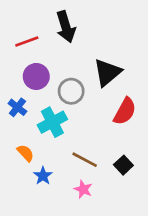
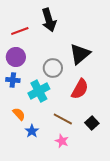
purple circle: (36, 76) -> (16, 57), moved
blue cross: (17, 107) -> (13, 80), turned -32
red semicircle: (125, 111) -> (80, 89), moved

